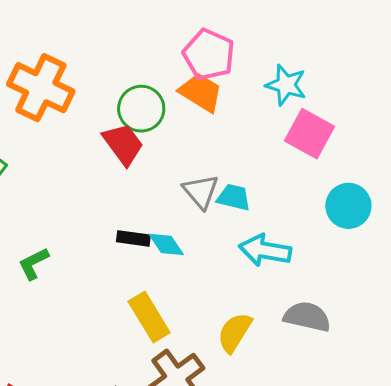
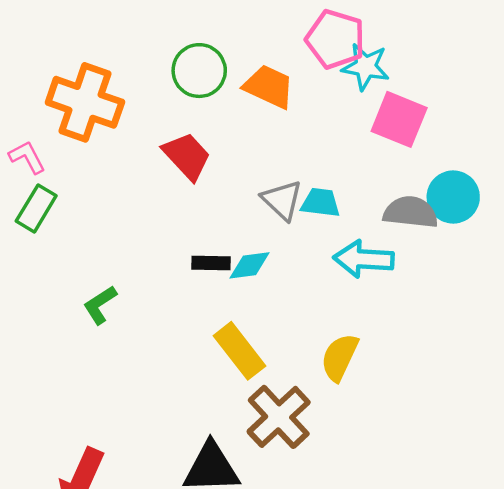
pink pentagon: (209, 55) -> (335, 39), moved
green circle: (141, 109) -> (199, 71), moved
cyan diamond: (166, 244) -> (249, 265), turned -57
gray semicircle: (307, 317) -> (410, 212), moved

